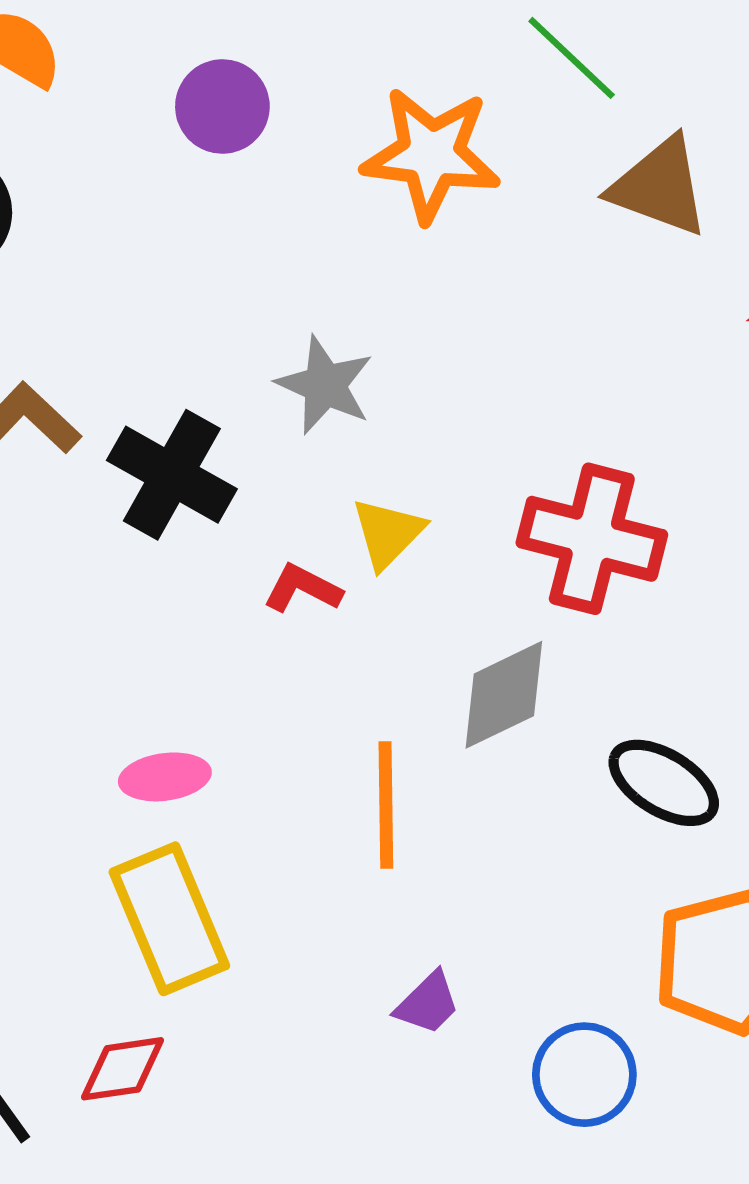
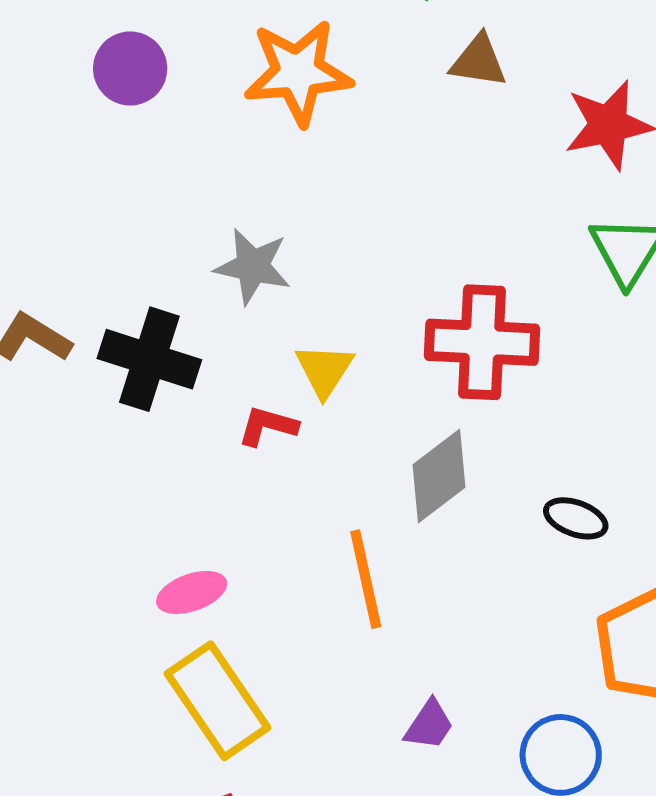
brown triangle: (660, 187) -> (479, 61), size x0.7
black ellipse: (664, 783) -> (576, 518), size x0.7

